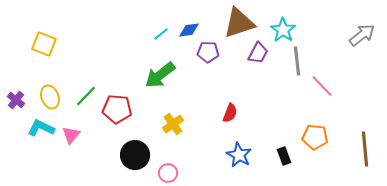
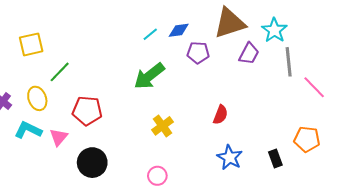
yellow square: (44, 44) -> (31, 44), turned -35
green line: (86, 96) -> (60, 72), moved
red pentagon: (117, 109) -> (87, 111), moved
black circle: (135, 155) -> (92, 163), moved

